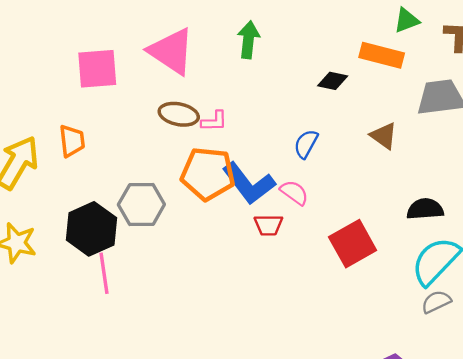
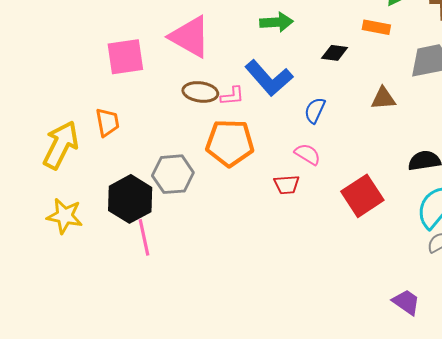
green arrow: (248, 40) -> (276, 22), moved, turned 84
orange rectangle: (382, 55) -> (376, 27), size x0.7
brown triangle: (384, 136) -> (383, 98), turned -36
blue L-shape: (249, 183) -> (269, 78), moved

